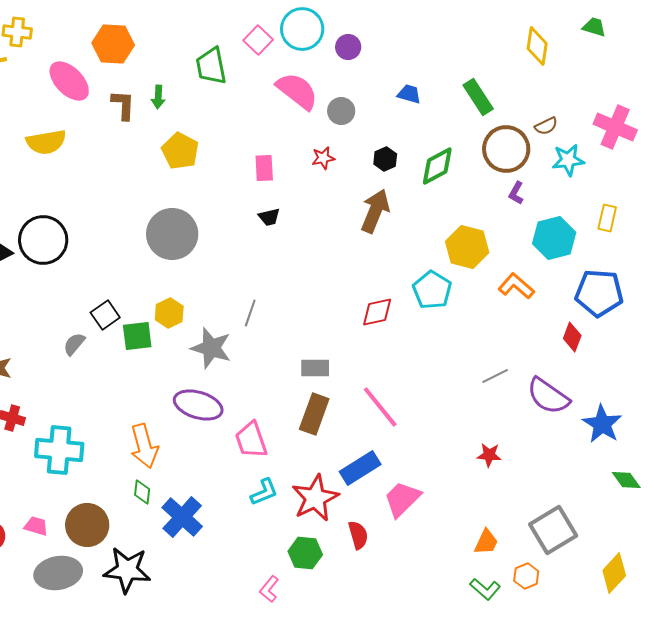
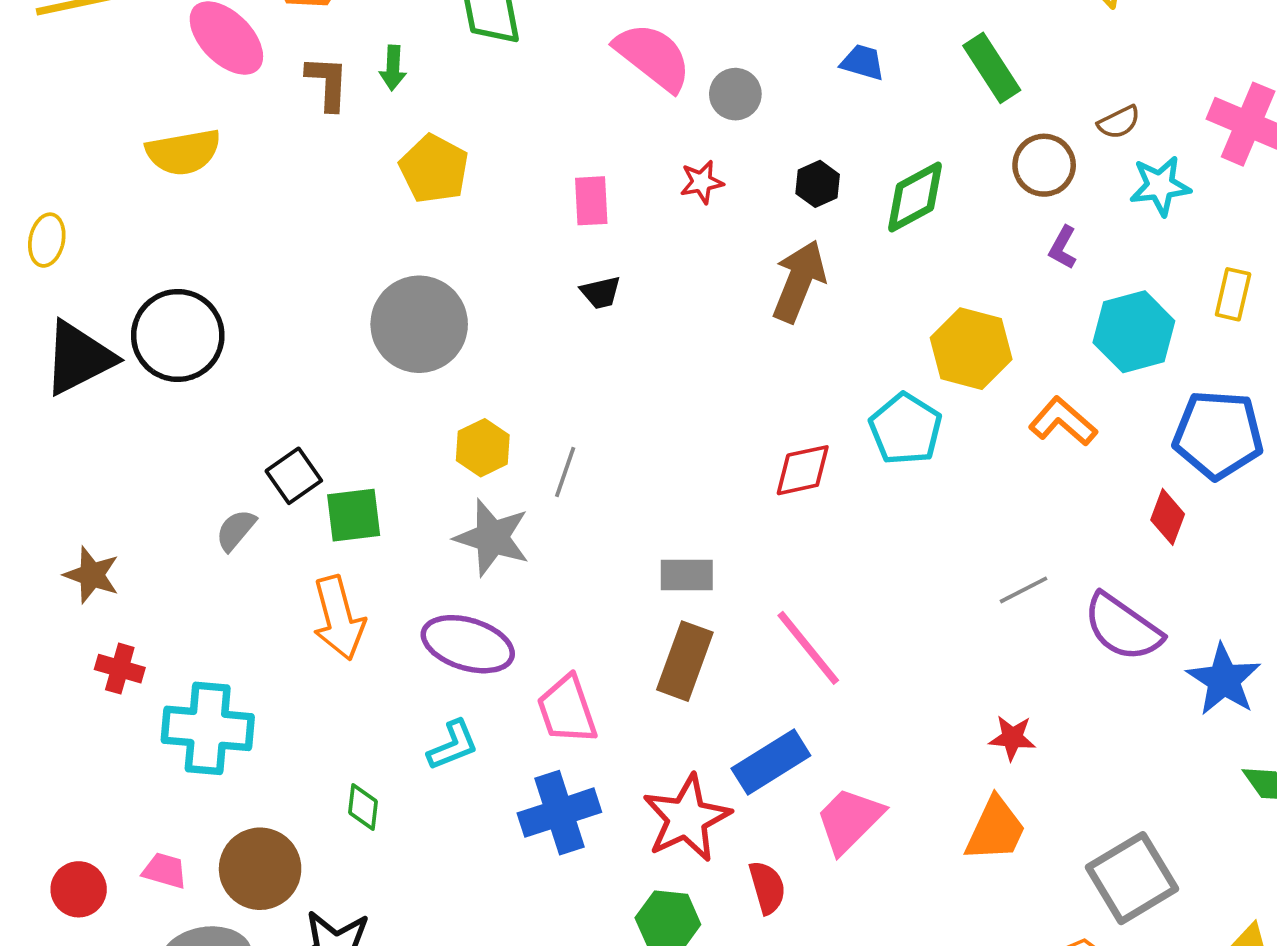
brown circle: (506, 149) -> (1044, 165), size x0.7
yellow hexagon: (169, 313) -> (483, 448), moved
orange arrow: (144, 446) -> (339, 618), moved
cyan L-shape: (264, 492) -> (453, 745), moved
blue cross: (182, 517) -> (559, 813), moved, turned 30
orange trapezoid: (486, 542) -> (995, 829), moved, size x1.4

